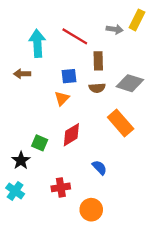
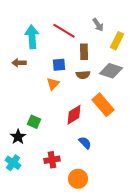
yellow rectangle: (137, 20) -> (117, 41), moved
gray arrow: (115, 29) -> (98, 25), turned 48
red diamond: (71, 135) -> (74, 115), moved

